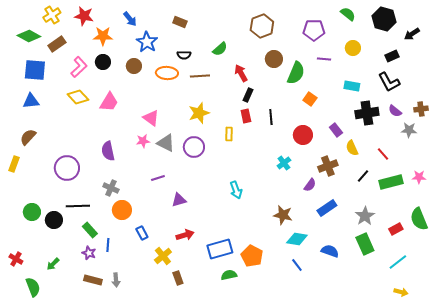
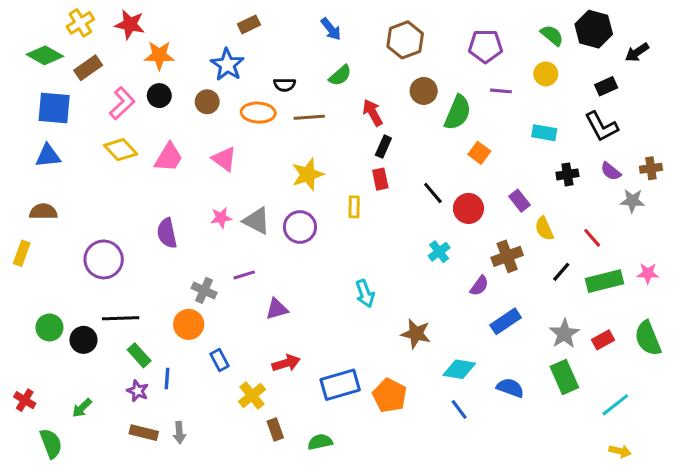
green semicircle: (348, 14) -> (552, 35), moved
blue arrow: (130, 19) -> (331, 29), moved
brown rectangle: (180, 22) -> (249, 24), moved, turned -48
black cross: (367, 113) -> (567, 174), size x0.6
black line: (271, 117) -> (433, 193), moved, turned -35
pink triangle: (151, 118) -> (224, 159), moved
brown semicircle: (28, 137) -> (43, 212), turned 48
gray cross: (111, 188) -> (204, 290), moved
brown star: (283, 215) -> (416, 334), moved
red rectangle: (396, 229) -> (603, 340), moved
green semicircle: (229, 275) -> (320, 442), moved

